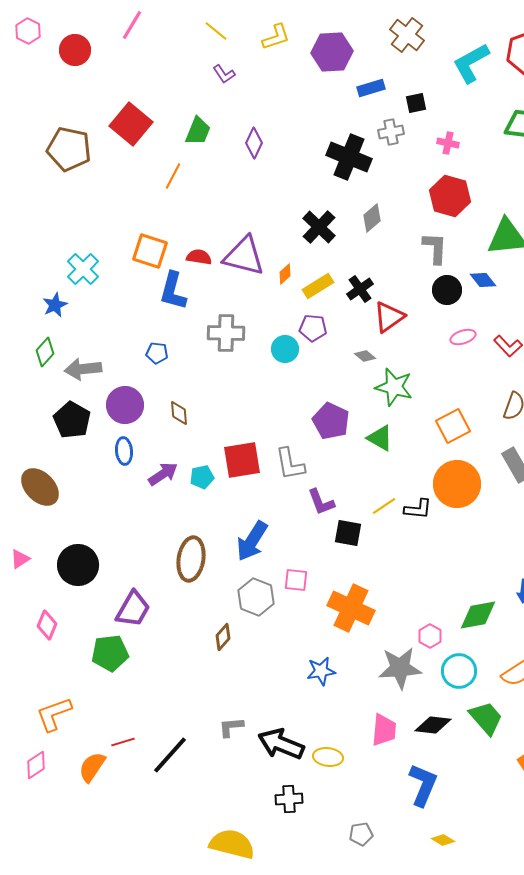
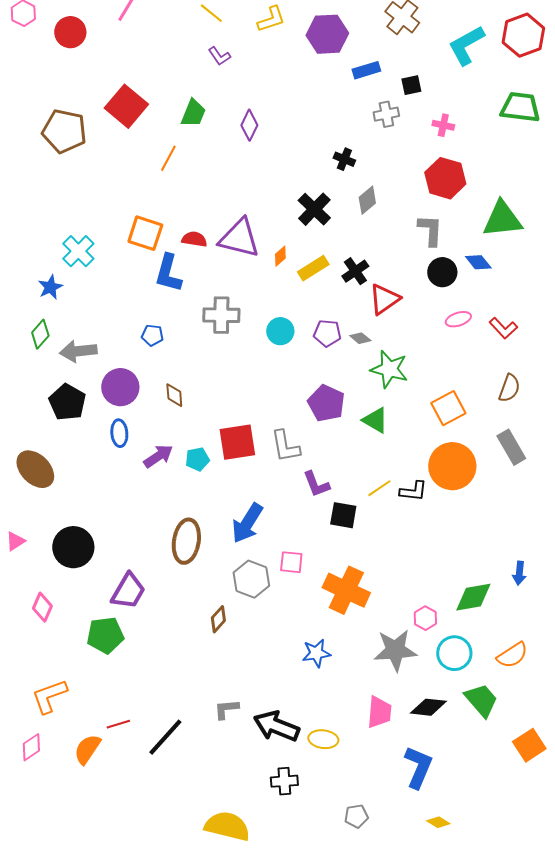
black cross: (349, 157) -> (344, 159), moved, size x0.5
purple pentagon: (313, 328) -> (327, 333), moved

